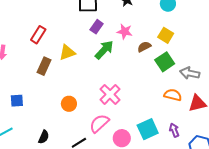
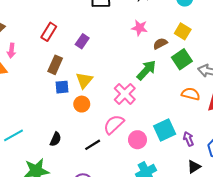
purple rectangle: (97, 27) -> (82, 41), moved
green arrow: (104, 50) -> (146, 70), moved
yellow triangle: (67, 52) -> (84, 80), moved, turned -30
blue square: (17, 101) -> (62, 87), moved
purple arrow: (174, 130) -> (188, 139), moved

